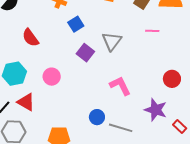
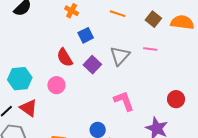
pink line: (152, 31) -> (150, 49), moved
red semicircle: (30, 38) -> (65, 57), moved

